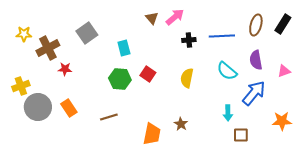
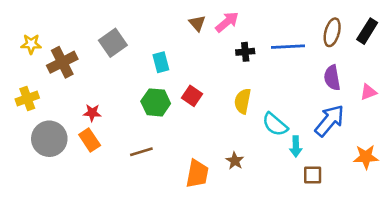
red star: (65, 69) -> (92, 113), moved
cyan semicircle: (227, 71) -> (275, 124), moved
yellow cross: (21, 86) -> (27, 98), moved

